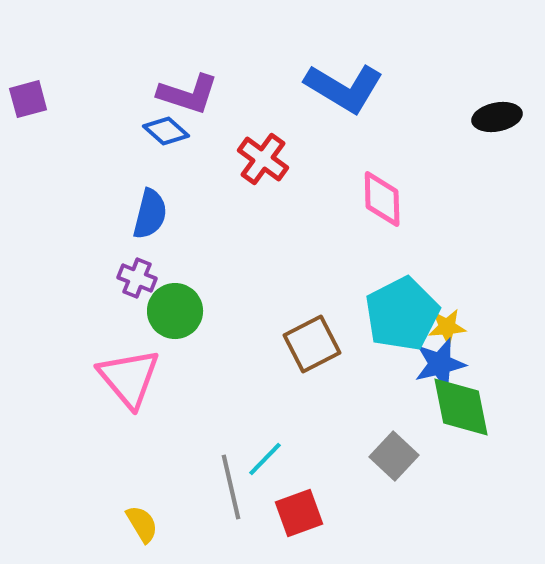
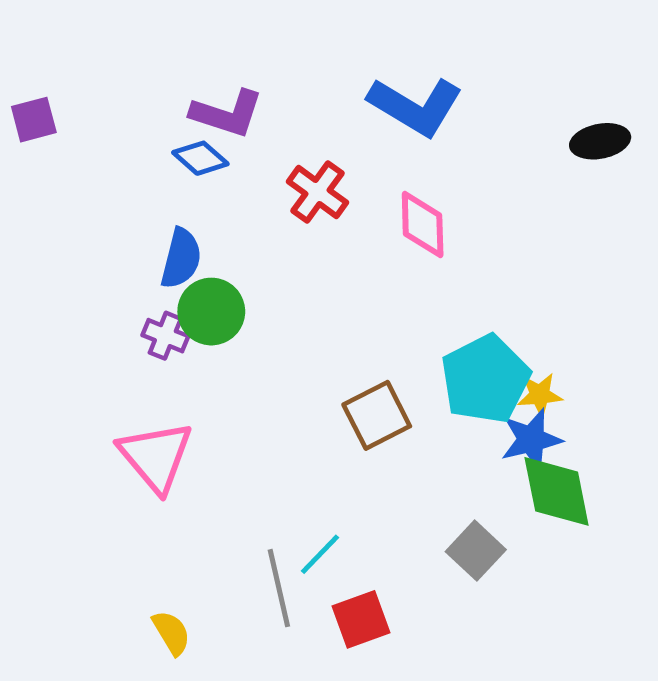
pink diamond: (382, 199) -> (423, 225), moved
green circle: (175, 311) -> (211, 312), moved

